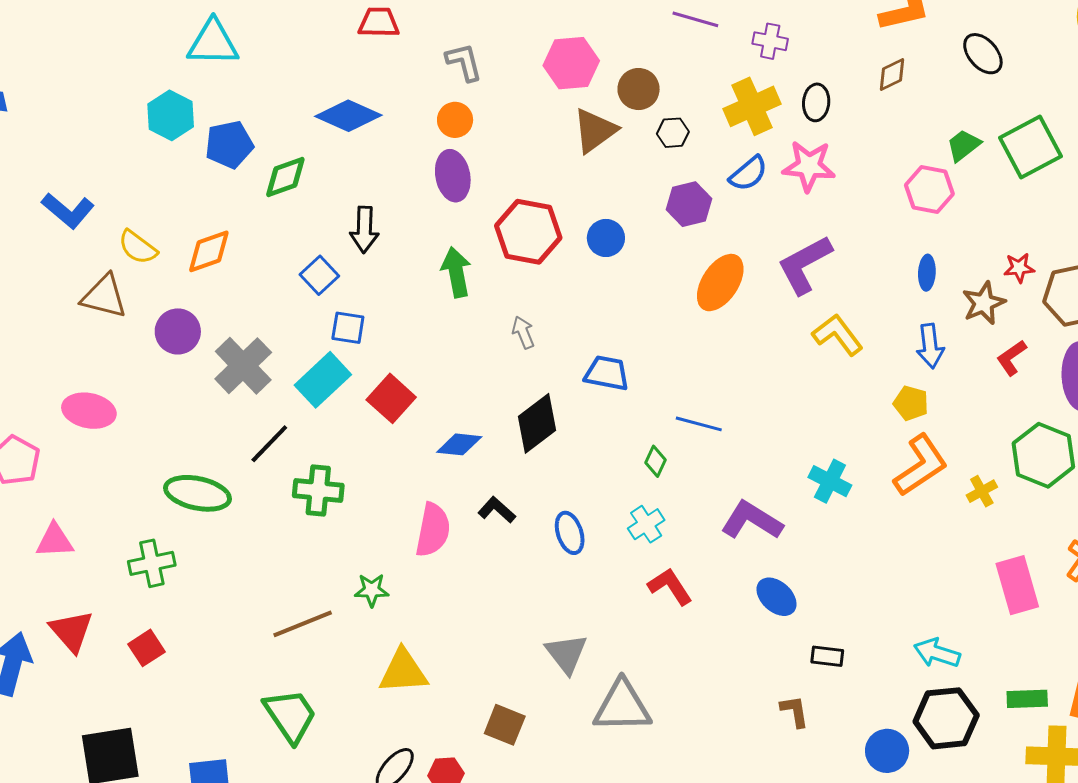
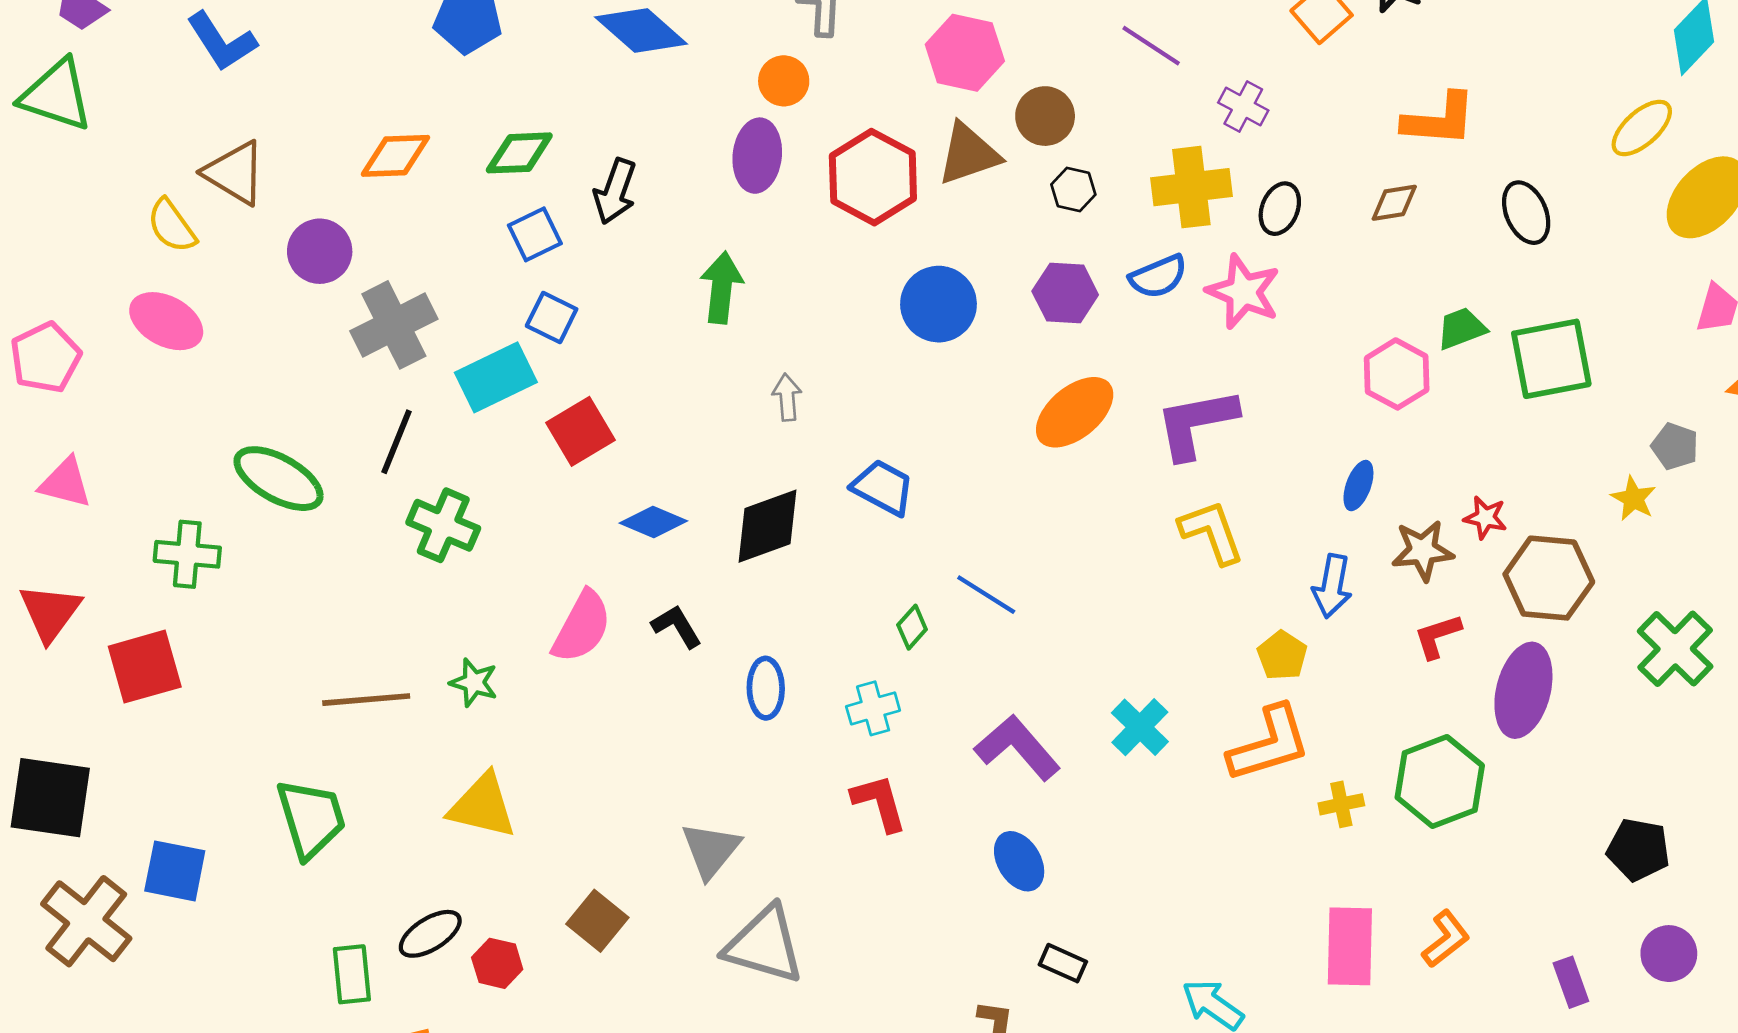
green diamond: (285, 177) -> (519, 153), moved
red hexagon: (528, 232) -> (873, 177), moved
blue circle: (606, 238) -> (938, 304), size x1.4
yellow semicircle: (138, 247) -> (172, 226), moved
black line: (269, 444) -> (396, 442), turned -39
red square: (147, 648) -> (145, 667), size x1.5

